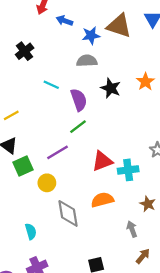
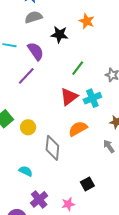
green line: (78, 127) -> (78, 68), moved
purple line: (57, 152) -> (26, 76), moved
gray diamond: (68, 213) -> (52, 148), turned 30
cyan semicircle: (31, 231) -> (26, 171), turned -32

